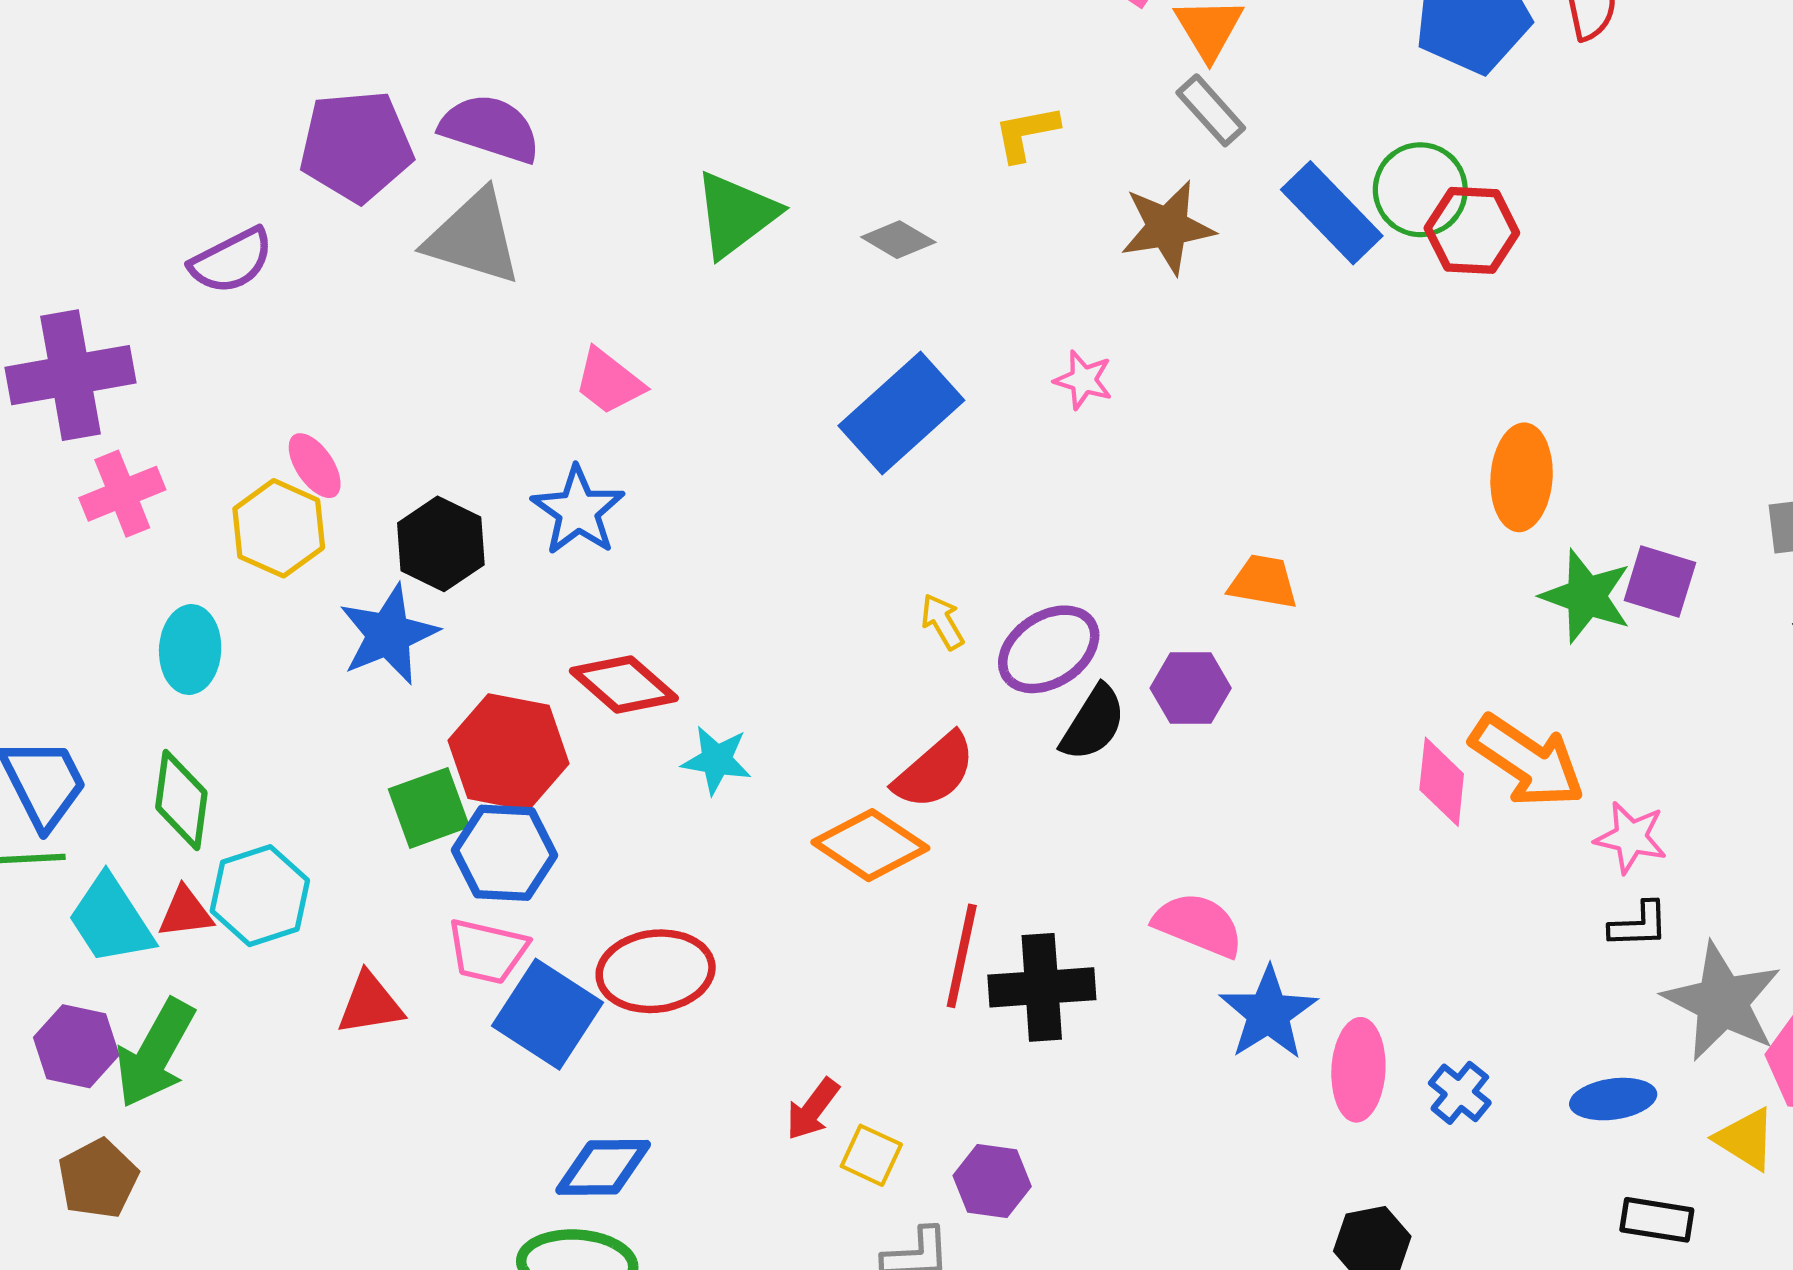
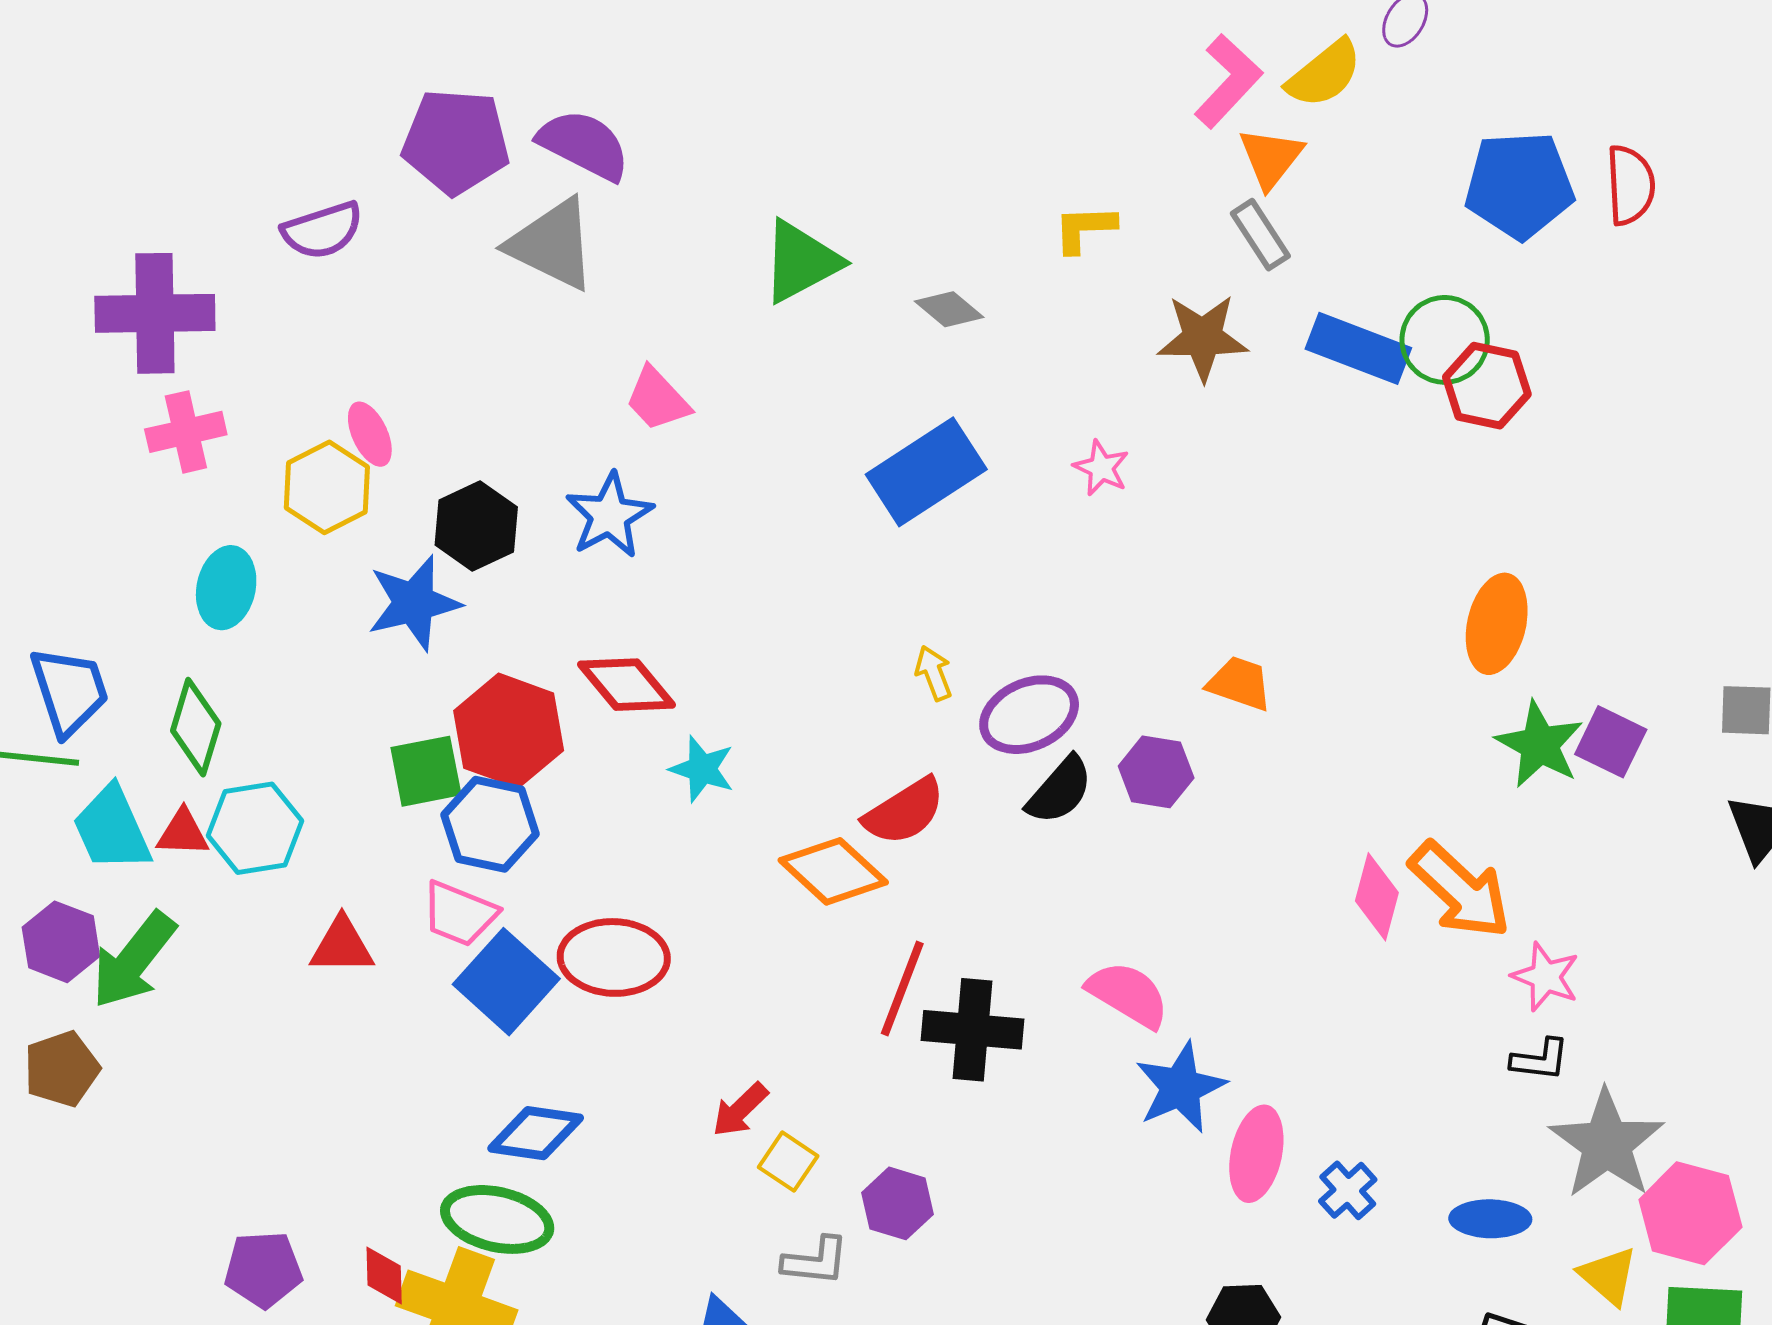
blue rectangle: (1332, 213) -> (1358, 348), turned -34

